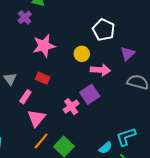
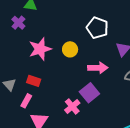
yellow circle: (82, 54) -> (70, 49), moved
red rectangle: (43, 78) -> (34, 81), moved

